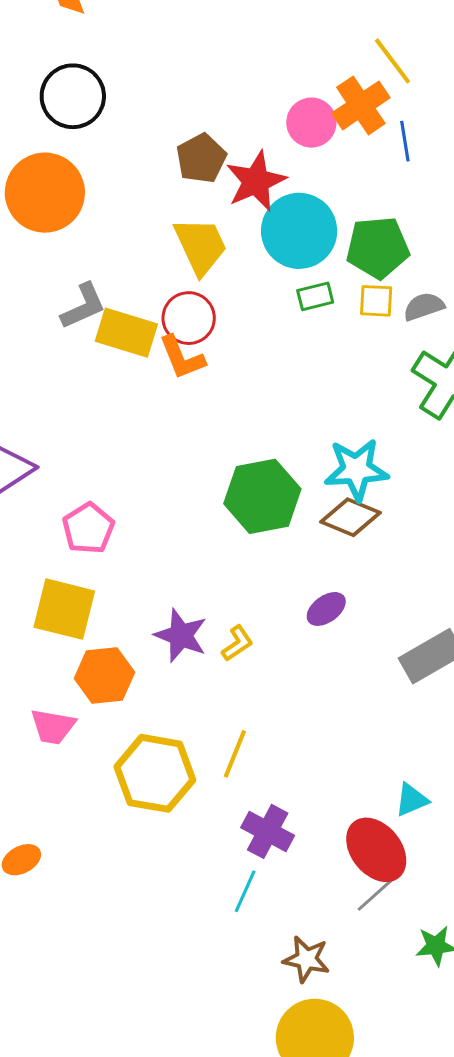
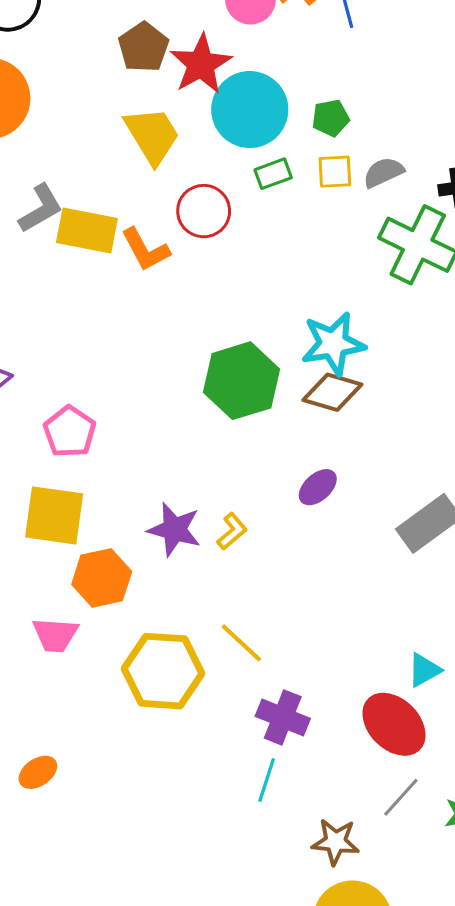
green pentagon: (378, 248) -> (331, 118), size x0.6
red circle: (189, 318) -> (204, 211), moved
yellow line: (235, 754) -> (241, 643), turned -63
gray line: (376, 894) -> (401, 797), moved

